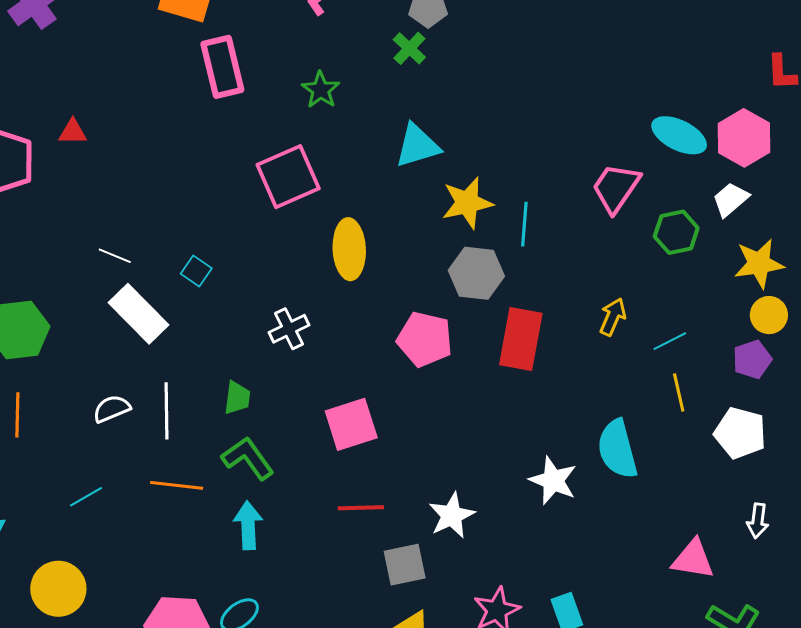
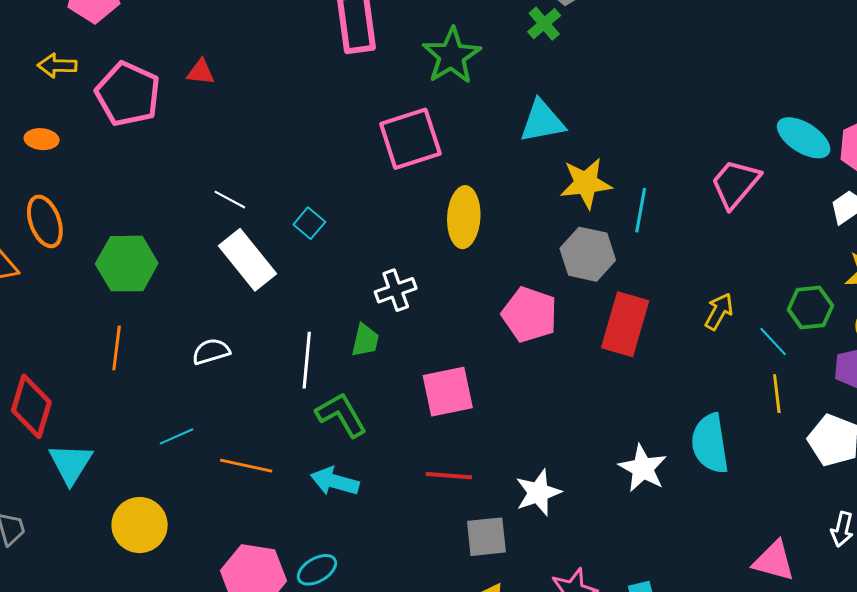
green star: (321, 90) -> (452, 56), size x1.5
green hexagon: (676, 232) -> (810, 308), moved
cyan line: (670, 341) -> (773, 342), turned 68
green trapezoid: (237, 398) -> (365, 340), moved
white line: (167, 411) -> (307, 360), moved
orange line: (177, 485) -> (246, 466), moved
cyan arrow: (248, 525) -> (335, 481), turned -78

